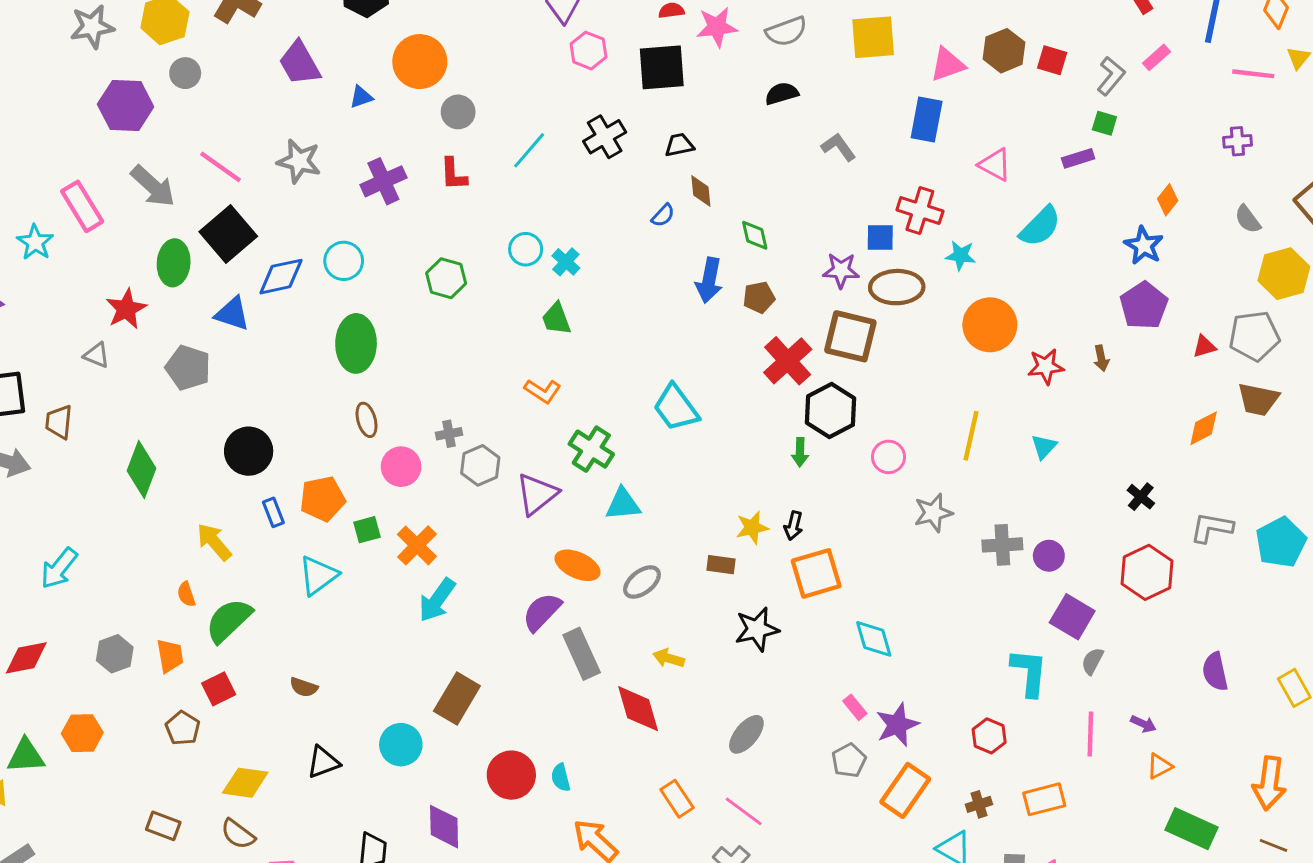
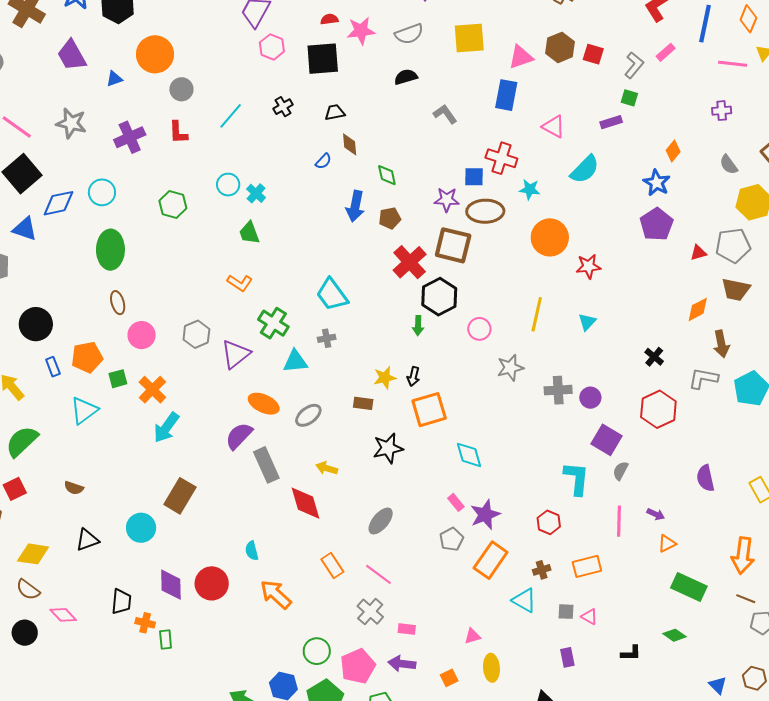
black cross: (605, 137) -> (283, 107), size x0.7
brown arrow: (1101, 358) -> (721, 344), moved, size x1.5
gray cross: (449, 434) -> (327, 338), moved
red circle: (511, 775) -> (212, 583), moved

